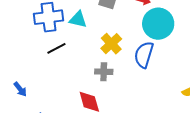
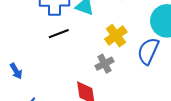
gray cross: (104, 72) -> (105, 64), turned -36

